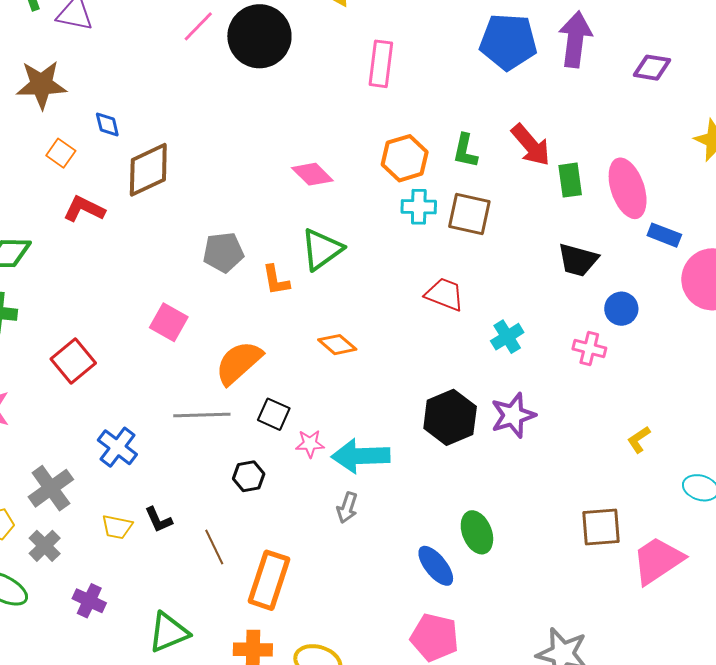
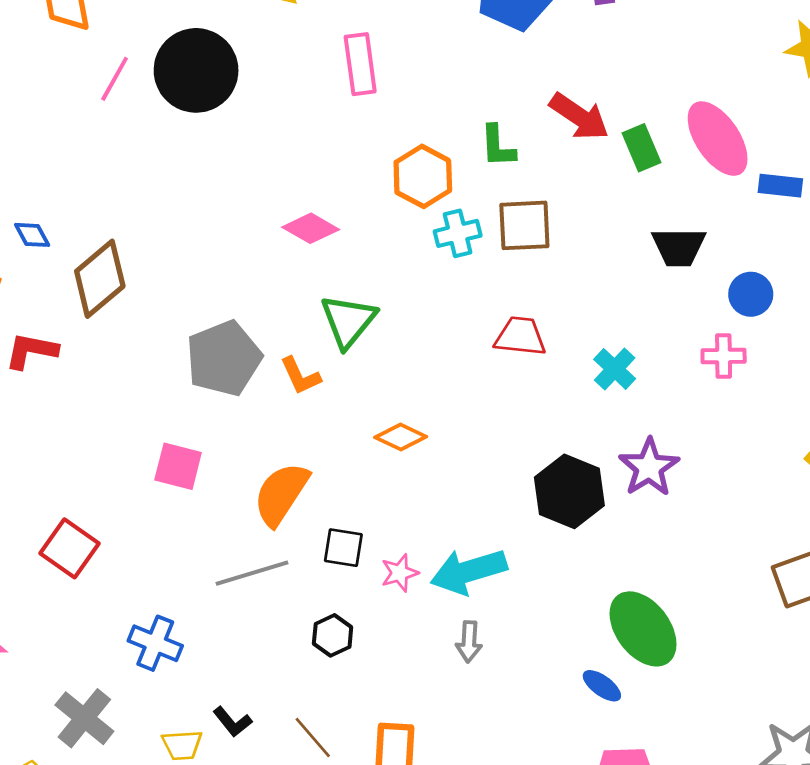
gray pentagon: (223, 252) -> (224, 358), size x1.4
green ellipse: (477, 532) -> (643, 629), size x1.4
blue ellipse: (436, 566) -> (602, 686), size x0.7

